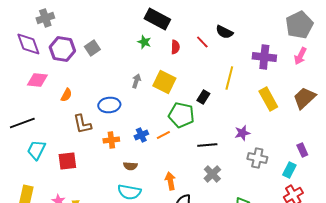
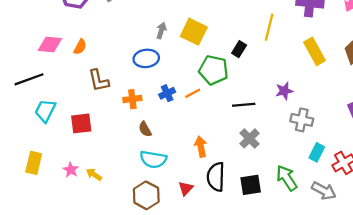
pink diamond: (37, 80) -> (50, 44), moved
blue ellipse: (109, 105) -> (146, 58), moved
brown semicircle: (130, 166) -> (145, 129), moved, turned 56
cyan rectangle: (289, 170) -> (317, 152), moved

